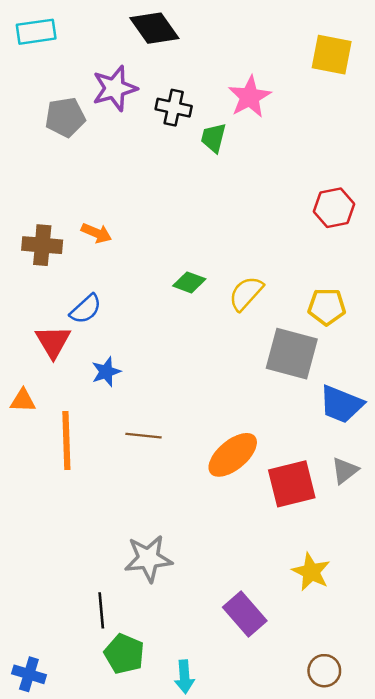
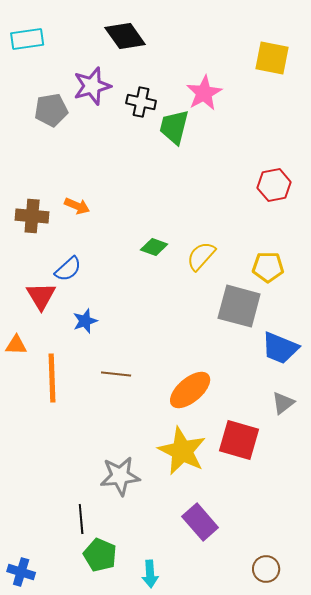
green trapezoid: (213, 138) -> (174, 127), size x1.4
red square: (292, 484) -> (239, 440), moved, turned 30
yellow star: (311, 572) -> (182, 451), moved, size x1.5

